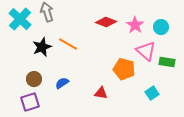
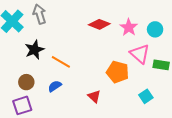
orange line: (68, 44) -> (61, 62), moved
red triangle: (101, 93) -> (94, 96), turned 32

